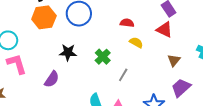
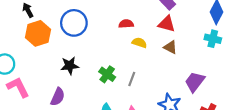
green cross: (103, 57) -> (107, 74), moved
brown triangle: (174, 60) -> (170, 47), moved, turned -32

